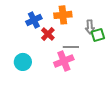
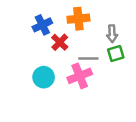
green square: (98, 35) -> (116, 54), moved
cyan circle: (23, 62) -> (44, 77), moved

